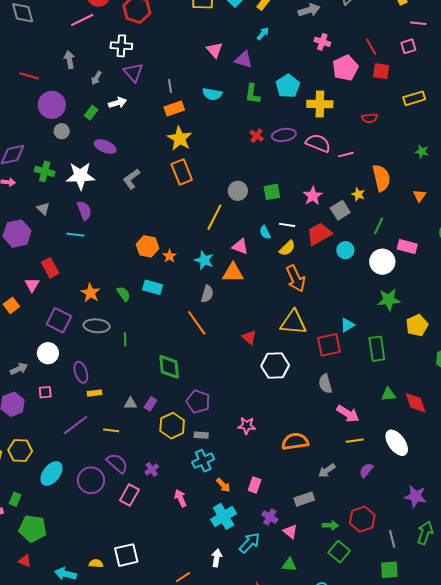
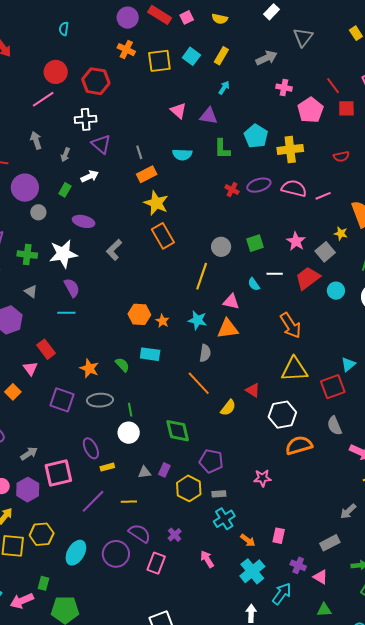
yellow semicircle: (287, 248) -> (228, 408), moved
white circle: (48, 353) -> (129, 433), moved
pink square: (45, 392) -> (58, 473), size x2.0
orange semicircle: (295, 442) -> (299, 445), moved

